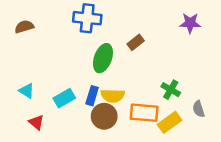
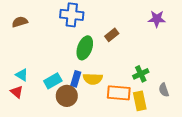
green cross: (171, 90) -> (141, 74), turned 35
brown circle: (104, 116) -> (67, 96), moved
red triangle: (36, 122) -> (17, 92), moved
yellow rectangle: (170, 122) -> (140, 101), turned -66

